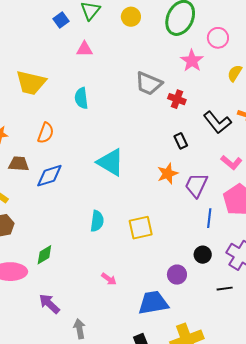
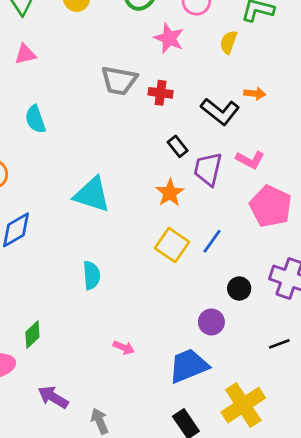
purple trapezoid: (196, 185) -> (208, 169), moved
blue line: (209, 218) -> (212, 241), moved, turned 42
yellow square: (141, 228) -> (172, 245), moved, turned -30
black line: (225, 289) -> (279, 344), moved

